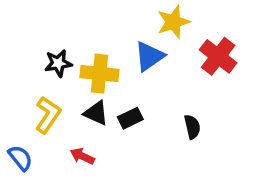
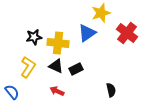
black semicircle: (192, 127) -> (111, 90), moved
red arrow: (82, 156) -> (57, 91), moved

